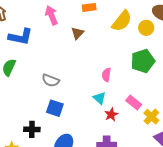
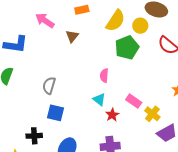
pink arrow: (52, 15) -> (45, 21), turned -30
green pentagon: (143, 61) -> (127, 47), moved
gray semicircle: (51, 80) -> (49, 86), turned 90

